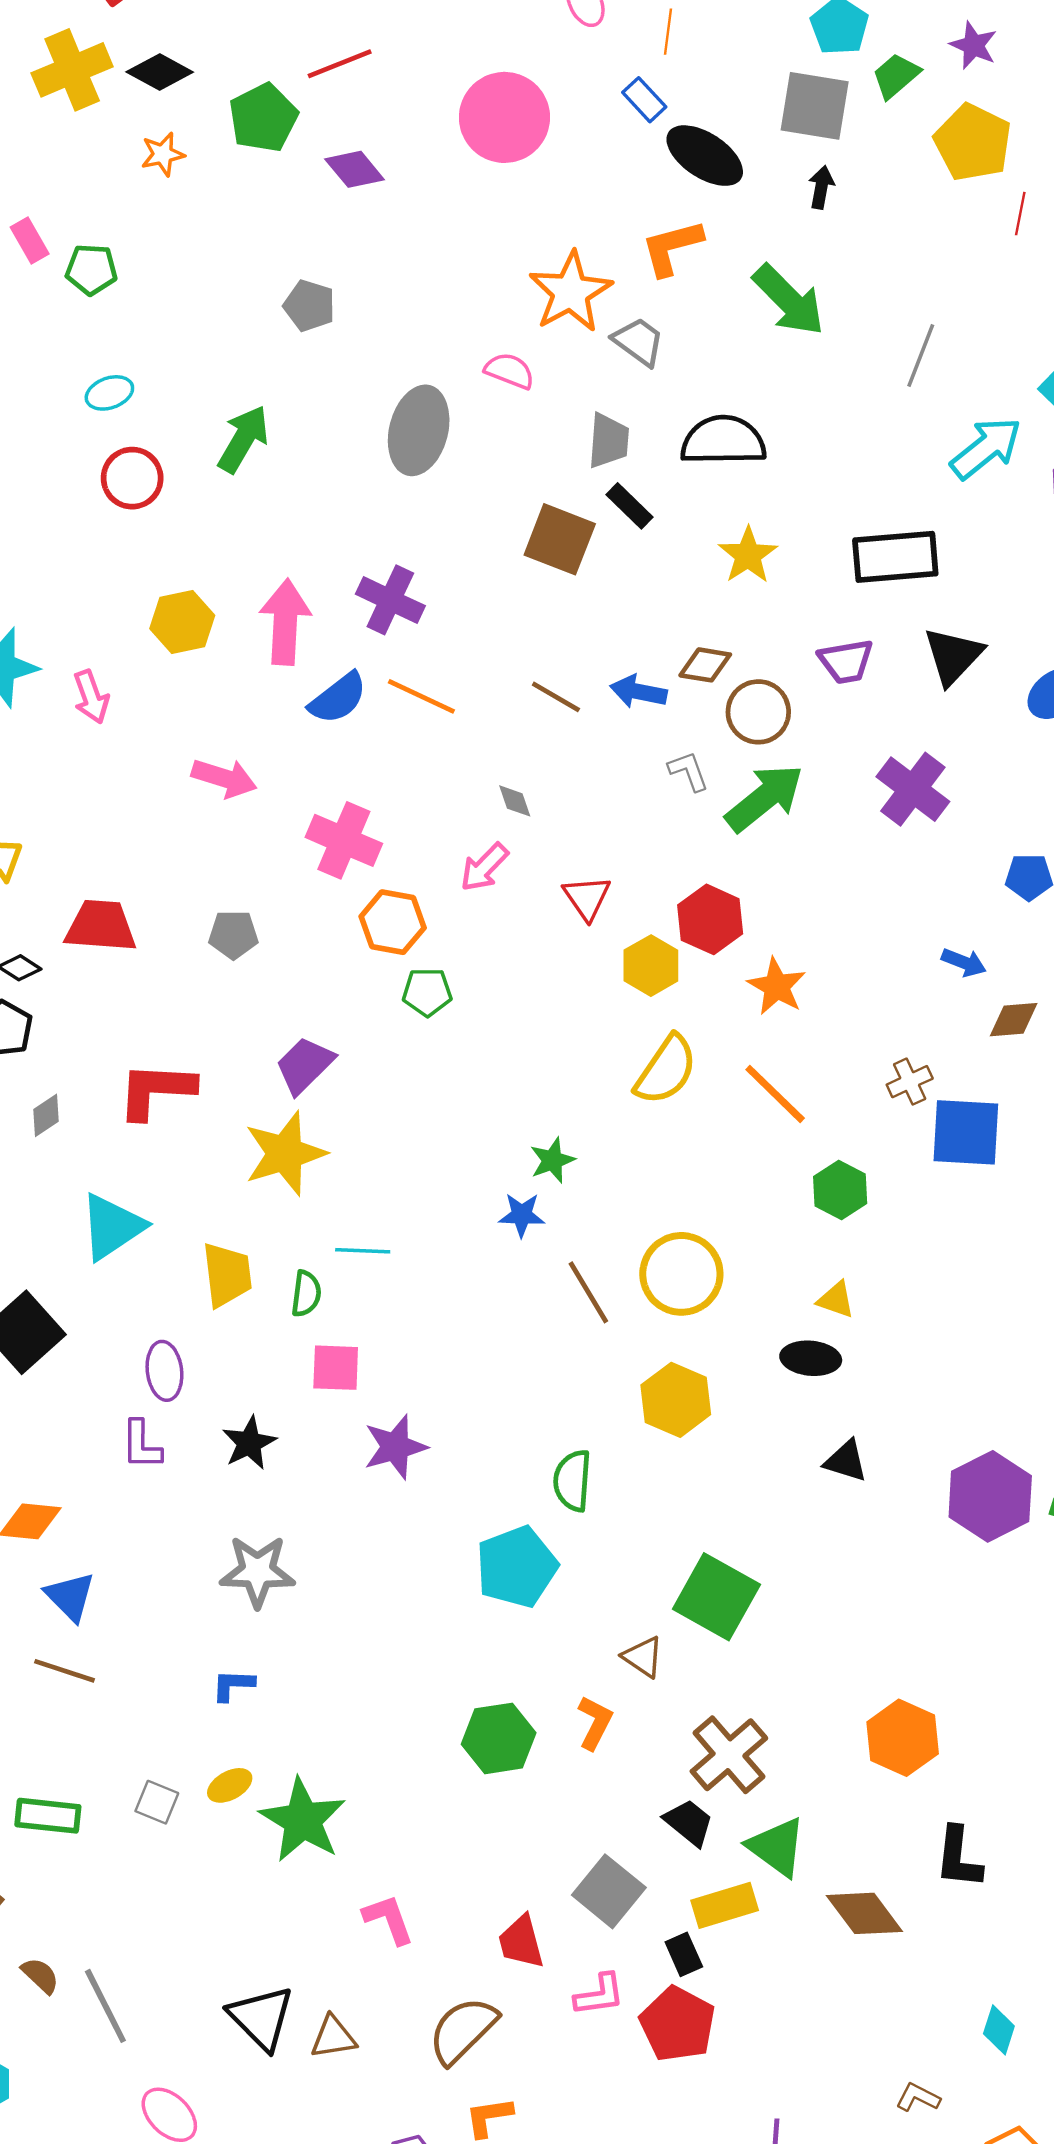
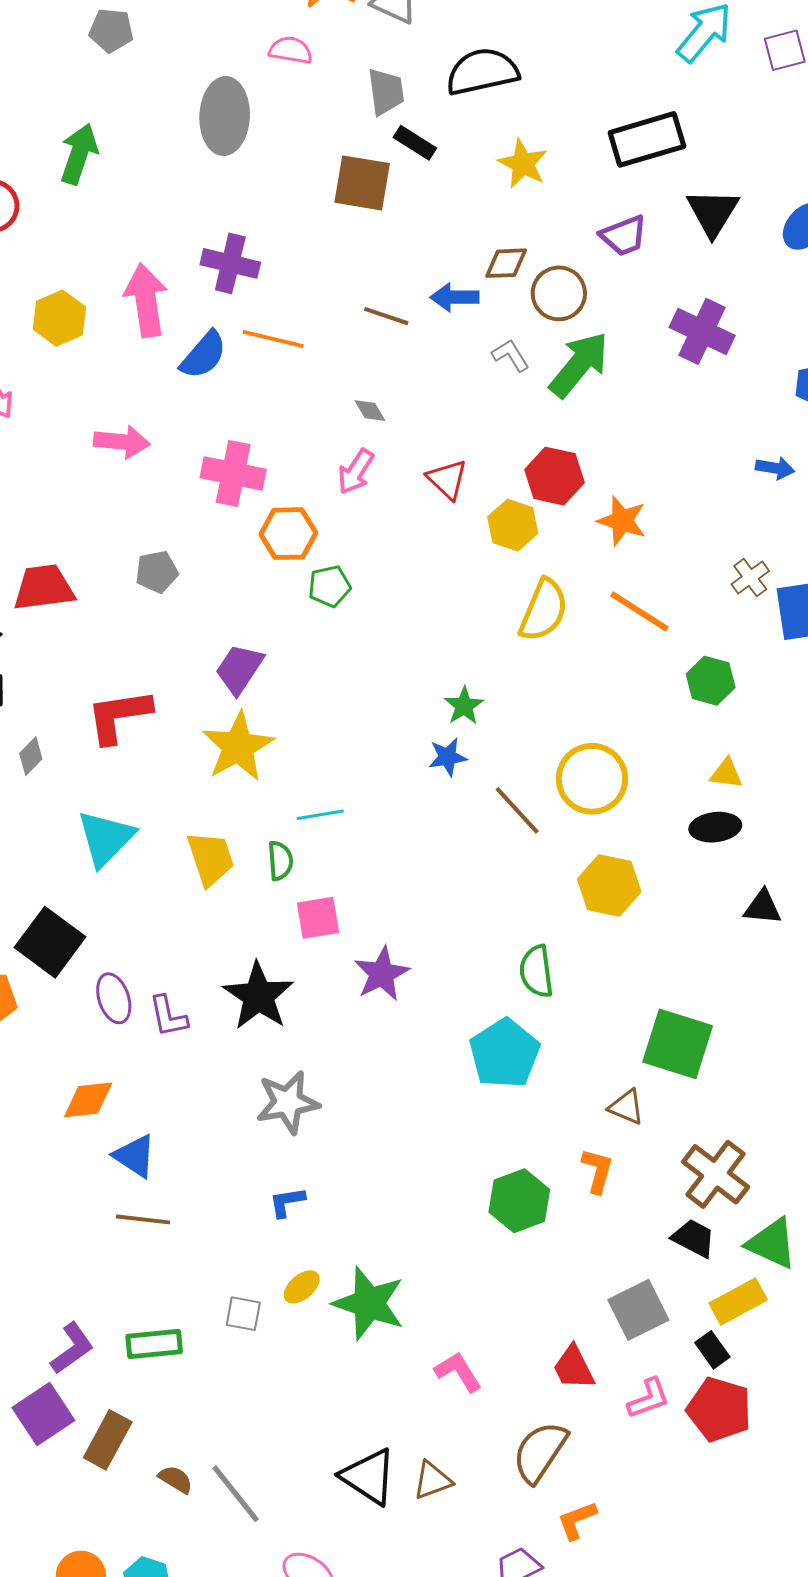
purple ellipse: (164, 1371) -> (114, 998), moved
black star: (249, 1443) -> (258, 996), size x1.5
gray square: (609, 1891) -> (638, 1310), turned 36

